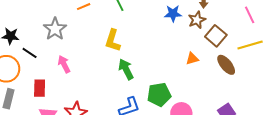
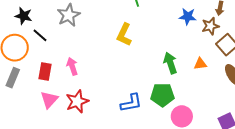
pink arrow: (64, 64) -> (72, 66), moved
green arrow: (126, 69) -> (170, 63), moved

